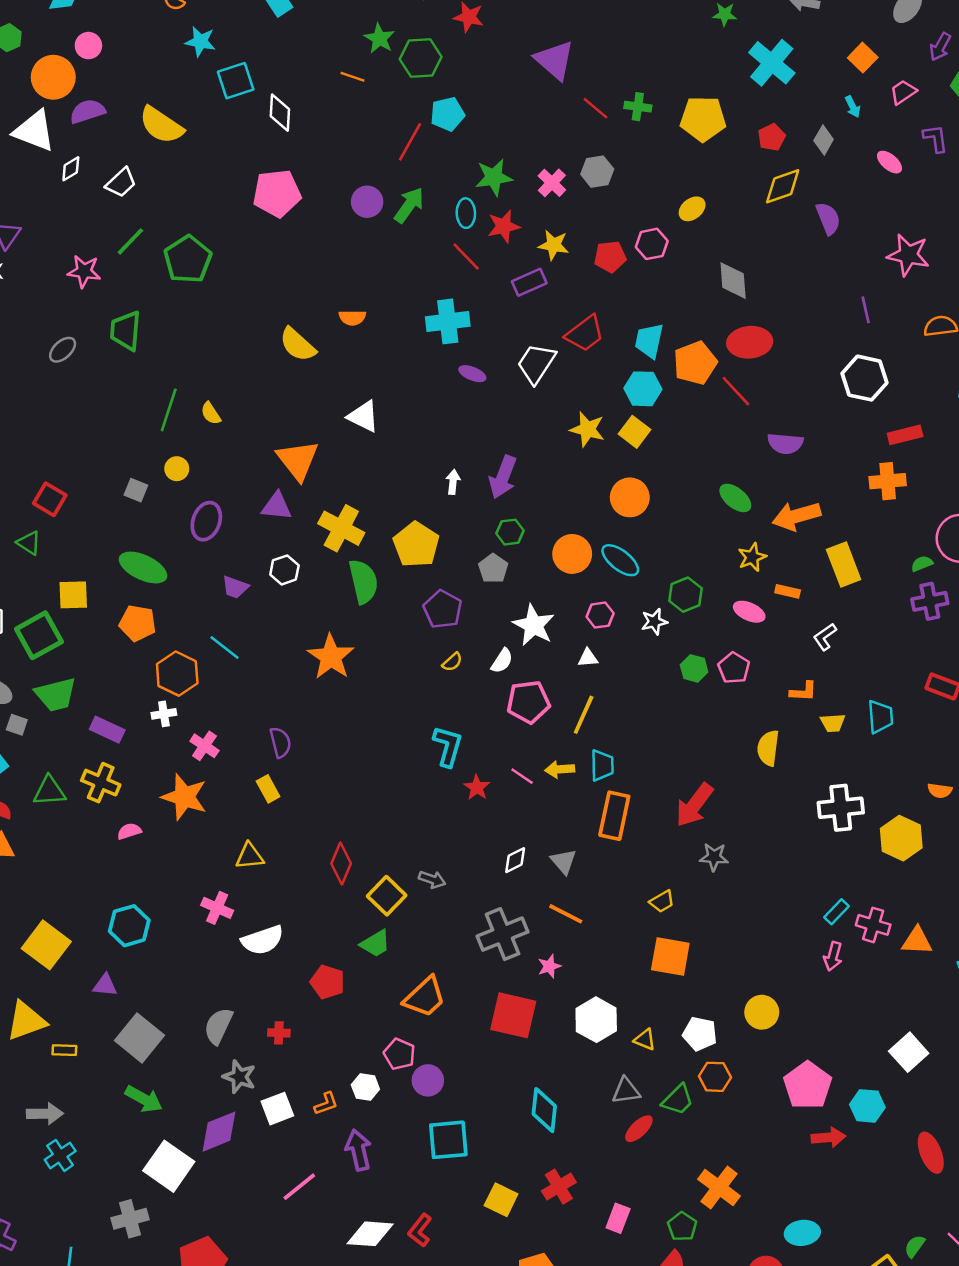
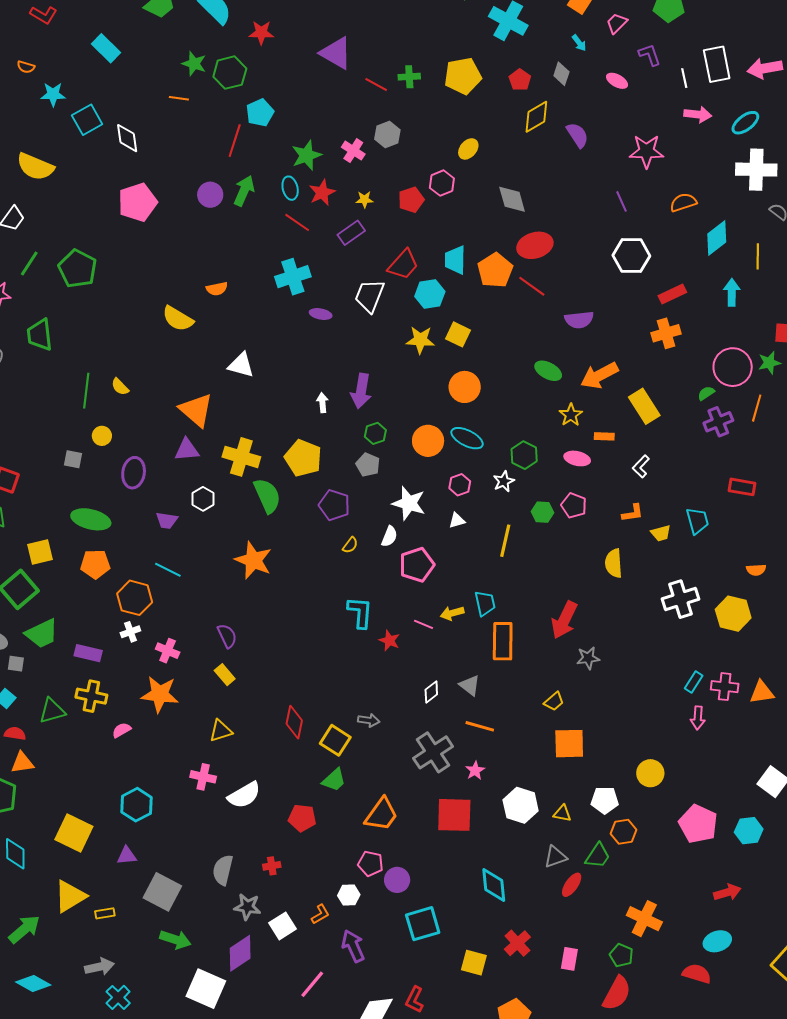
yellow star: (554, 245) -> (365, 199), size x0.7
cyan hexagon: (643, 389) -> (430, 294), moved
yellow line: (584, 715) -> (505, 541), moved
red arrow: (828, 1137) -> (727, 892), moved

